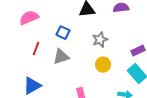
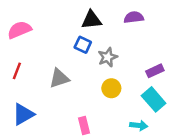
blue square: (63, 33) -> (83, 45), moved
red line: (36, 49) -> (17, 71), moved

